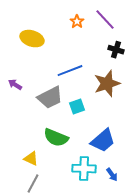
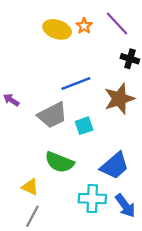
yellow ellipse: (32, 39) -> (57, 29), moved
blue arrow: (112, 175) -> (125, 206), size x1.5

